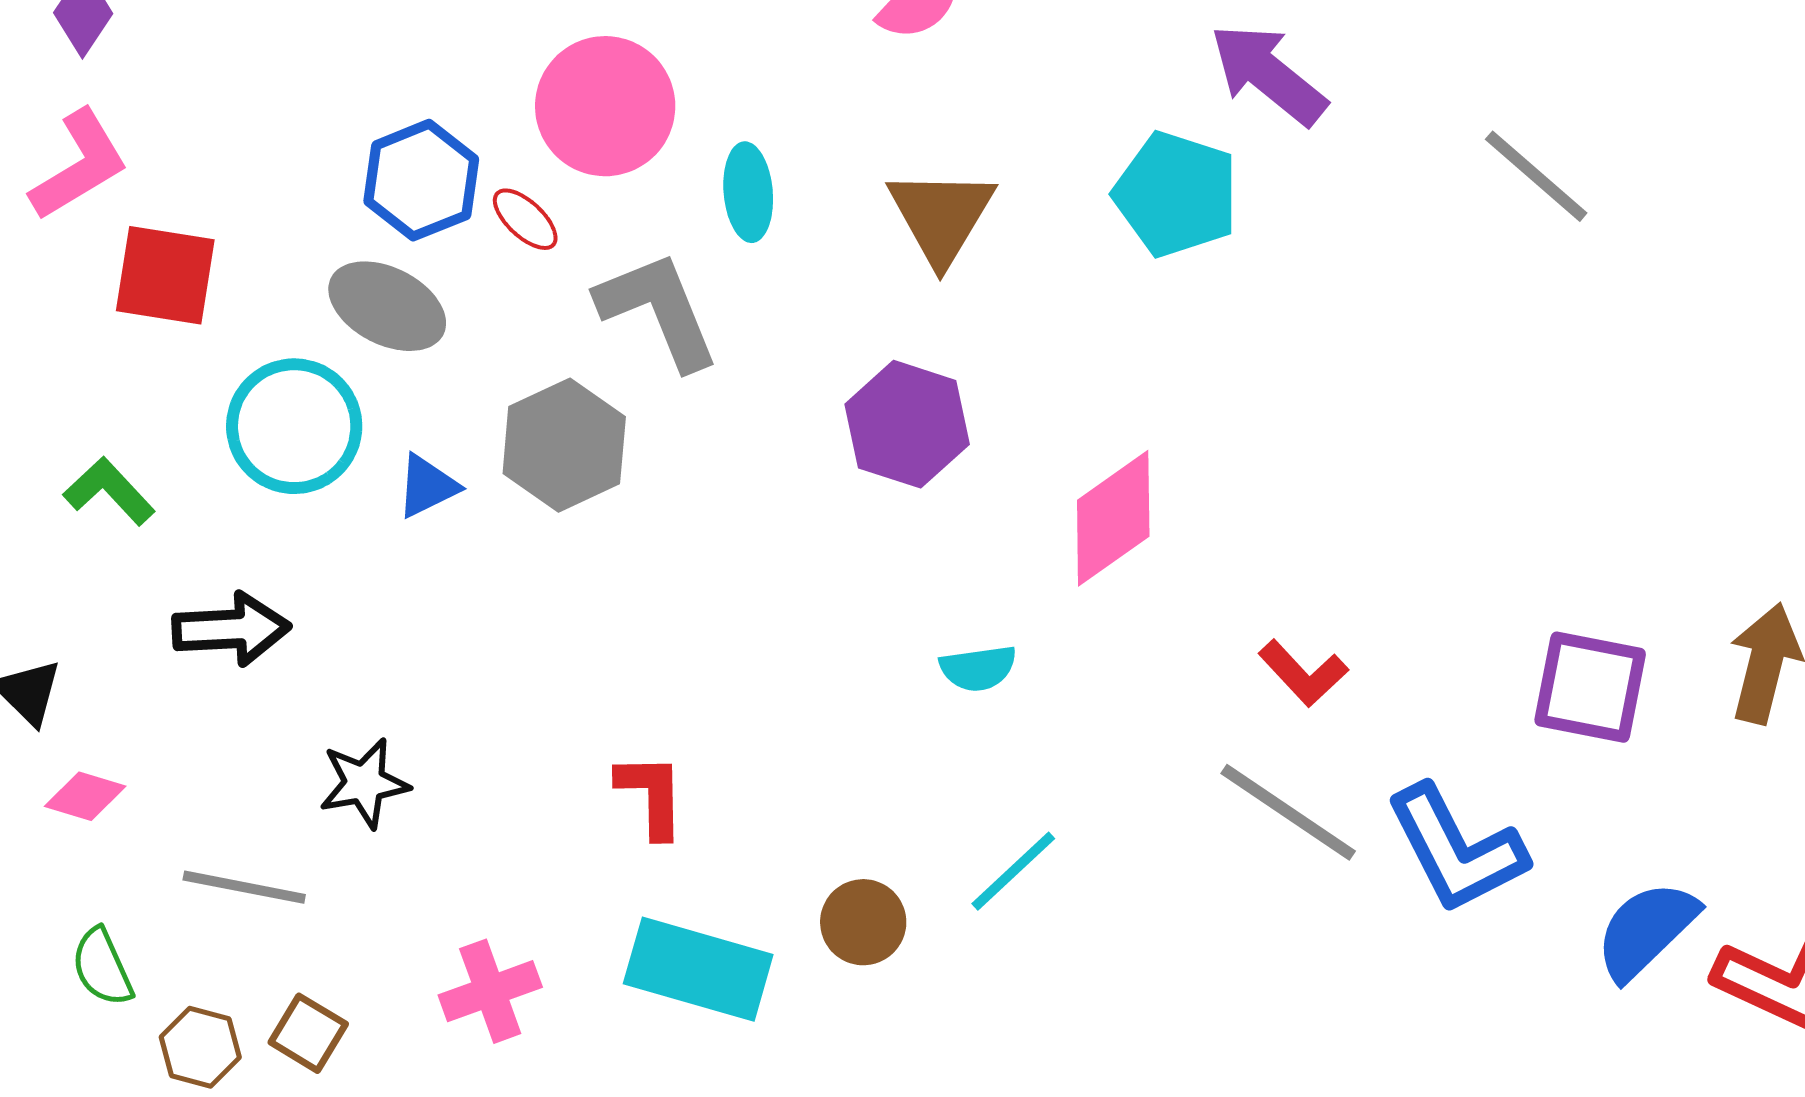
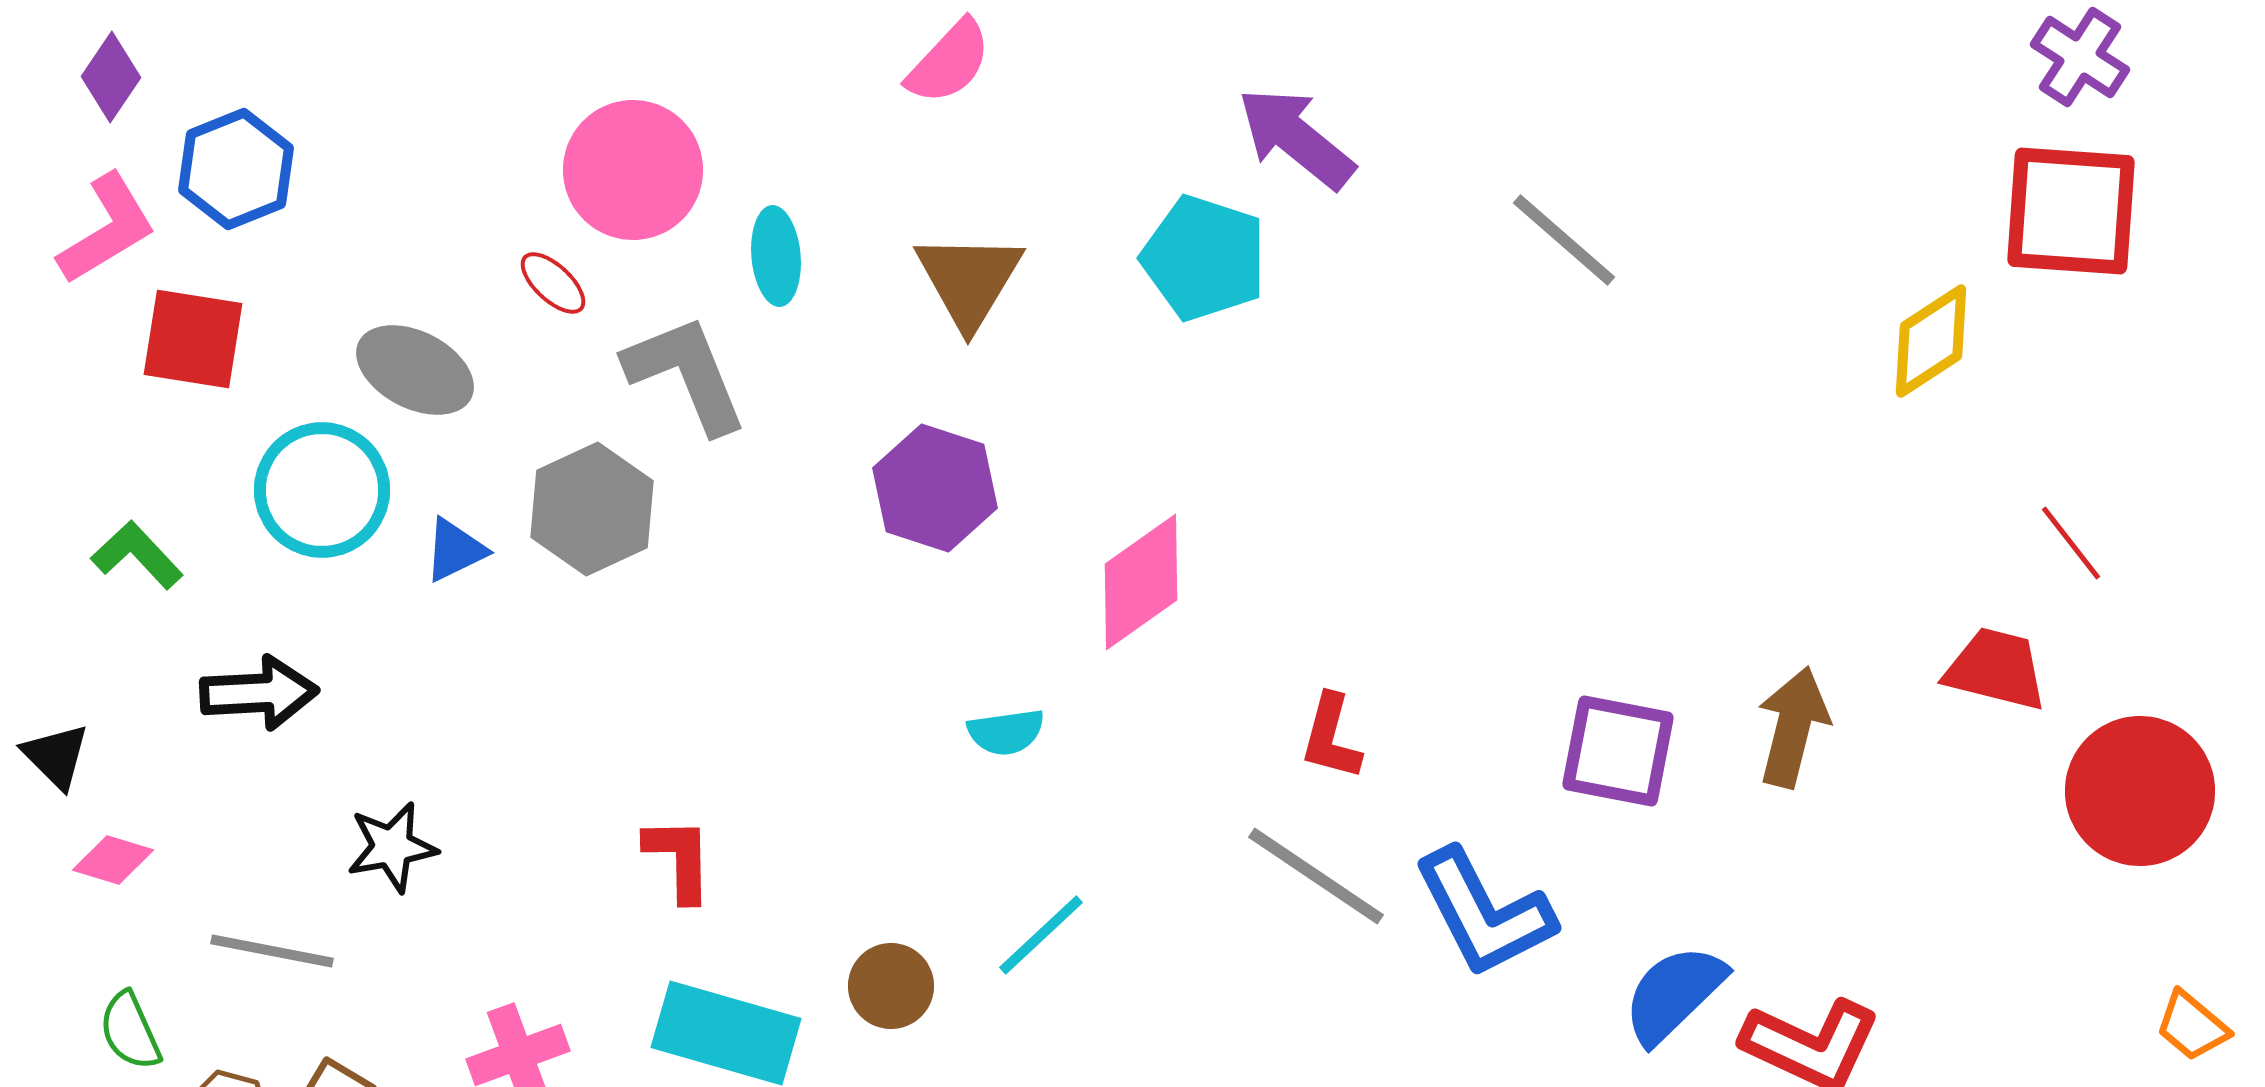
blue hexagon: (421, 180) -> (236, 169), moved
red L-shape: (1303, 673) -> (1331, 737), turned 58

